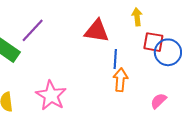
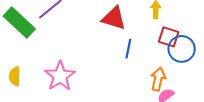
orange arrow: (120, 80) -> (158, 79), moved

